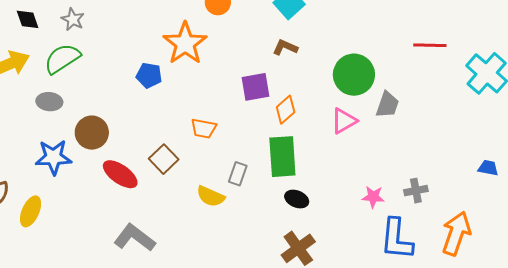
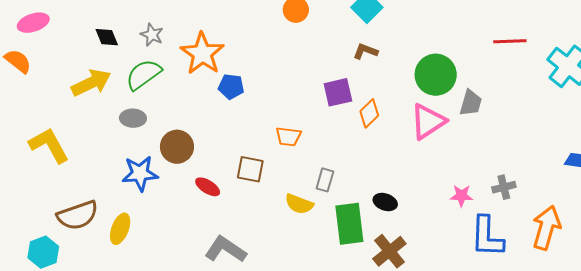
orange star: (185, 43) -> (202, 54), moved
pink triangle: (344, 121) -> (428, 121), size x1.4
green rectangle: (282, 157) -> (349, 224), moved
brown square: (164, 159) -> (250, 169), turned -32
red ellipse: (120, 174) -> (208, 187), size x0.7

